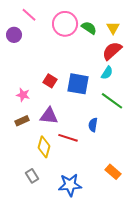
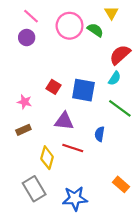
yellow triangle: (113, 28) -> (111, 13), moved
purple circle: (14, 35) -> (27, 38), moved
purple triangle: (49, 116) -> (64, 121), moved
gray rectangle: (32, 176) -> (34, 189), size x1.6

